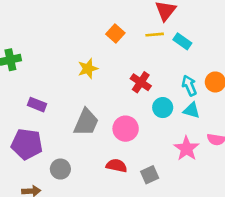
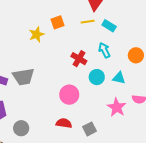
orange square: (115, 33) -> (58, 22), turned 32
yellow star: (88, 69) -> (37, 34), moved
cyan arrow: (189, 86) -> (104, 50), moved
gray trapezoid: (86, 122) -> (23, 77), moved, turned 60

